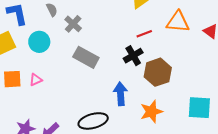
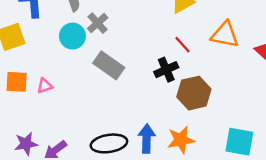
red line: (144, 34) -> (183, 45), turned 63
cyan circle: (39, 42) -> (72, 36), moved
blue arrow: (120, 94) -> (147, 139), moved

